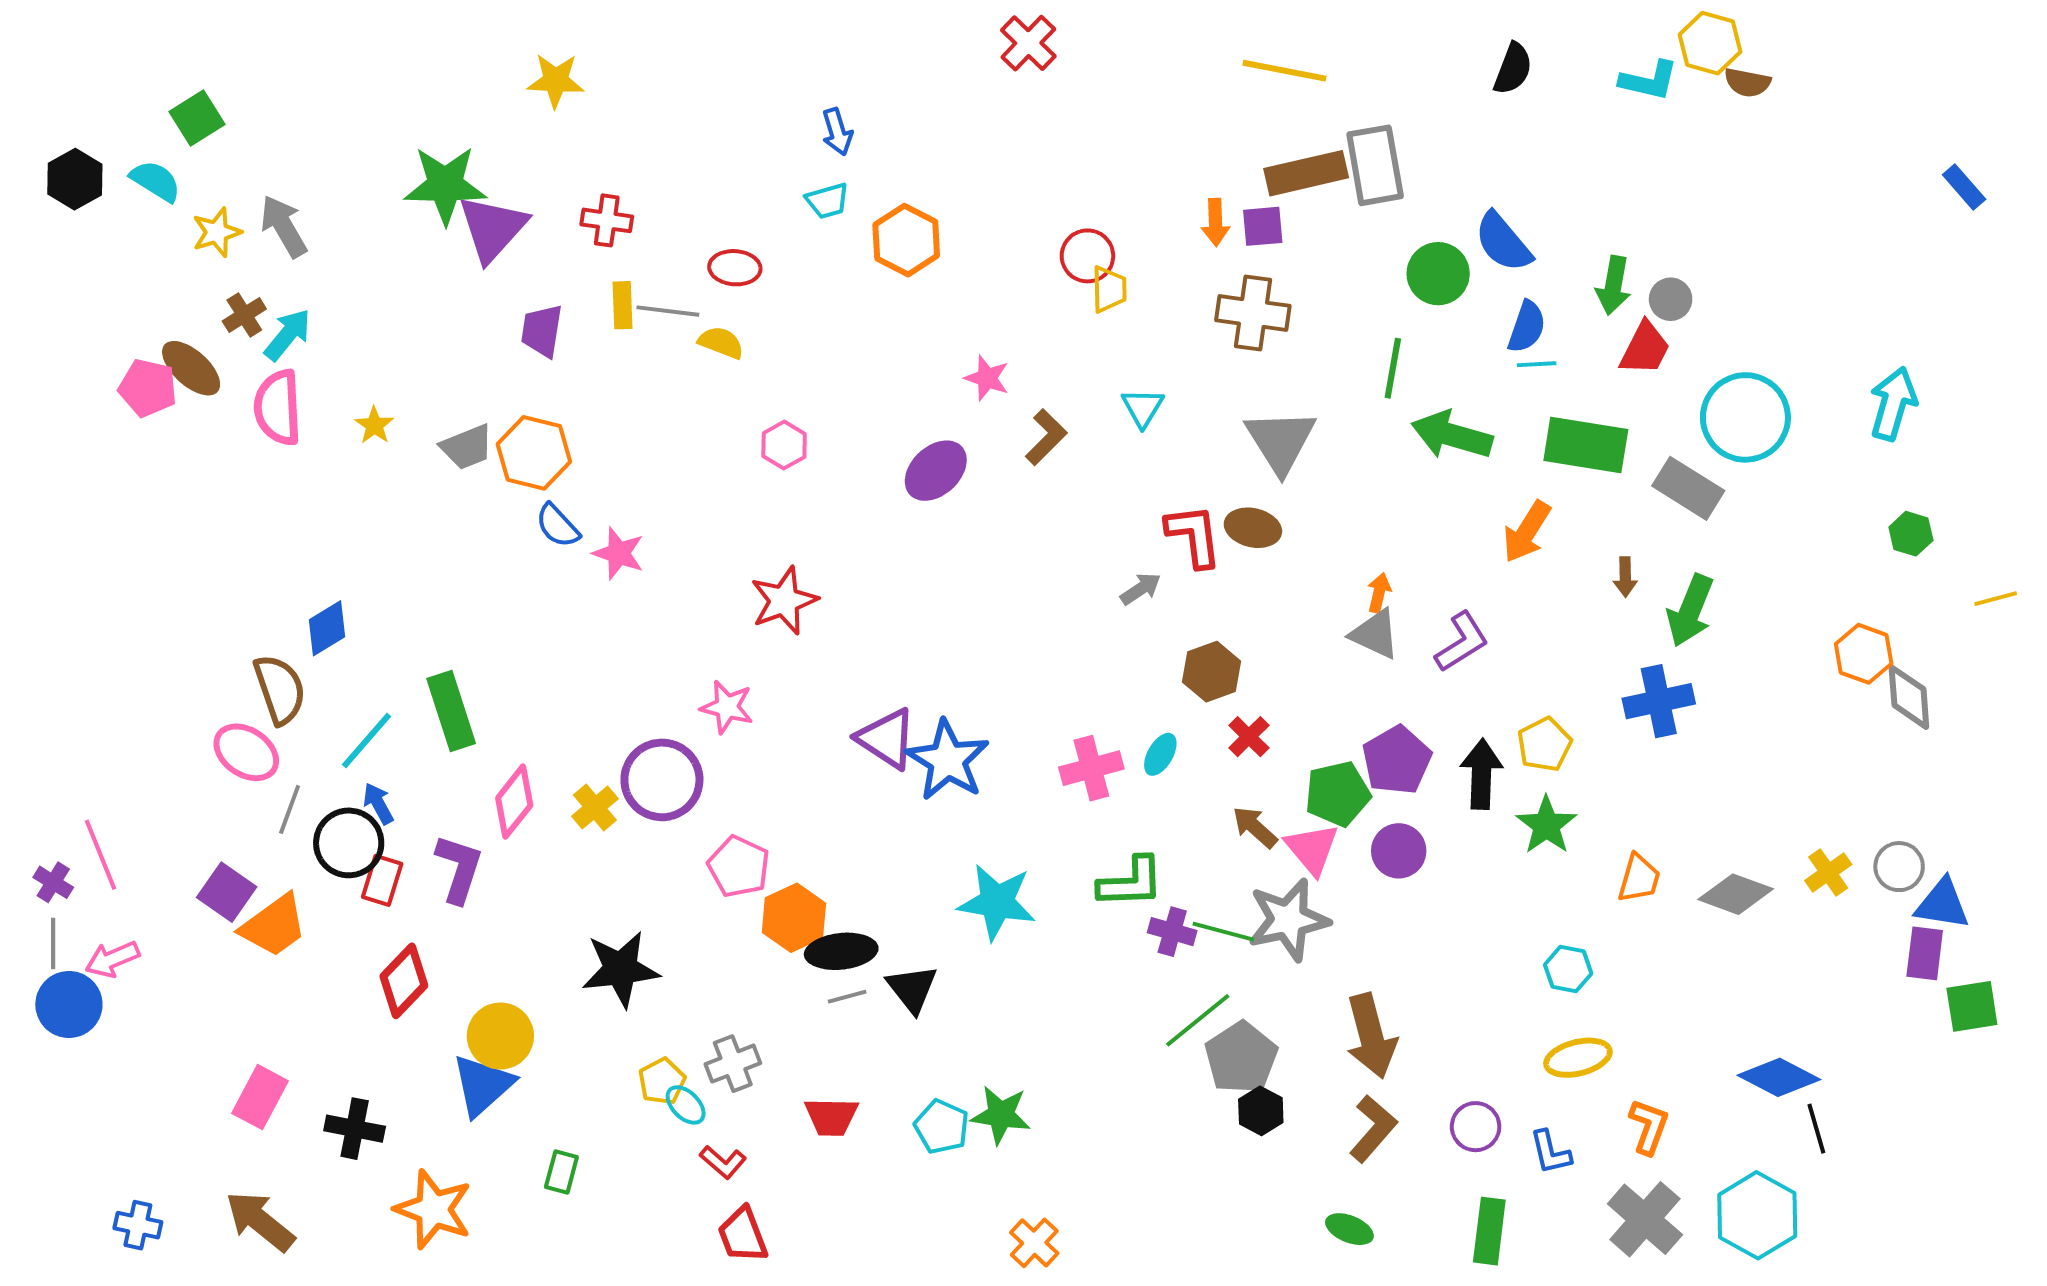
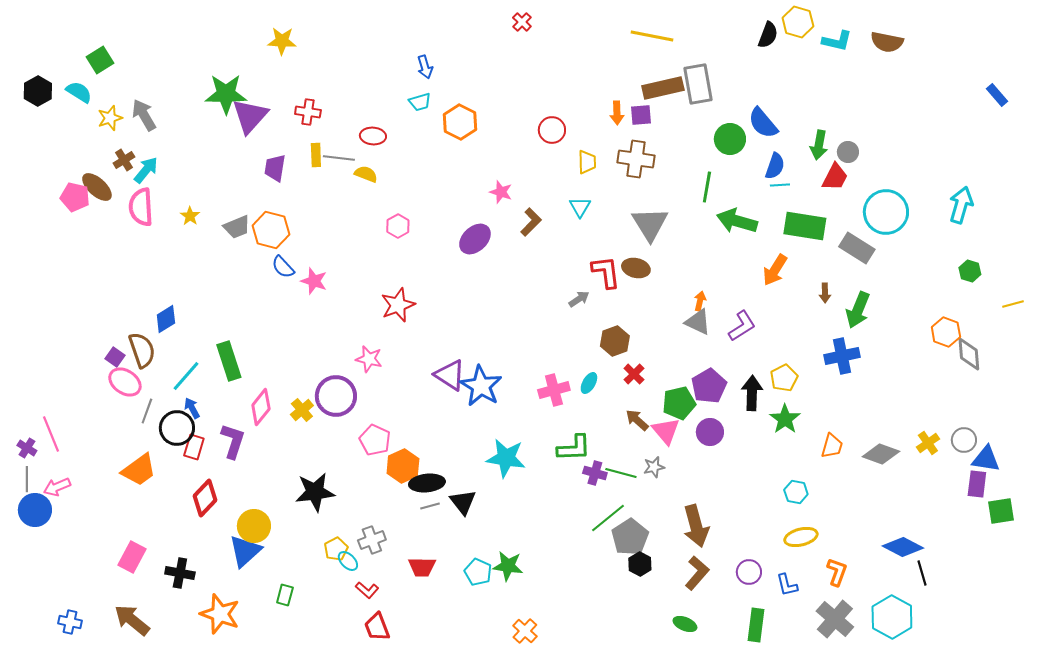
red cross: (1028, 43) -> (522, 22), size x0.7
yellow hexagon: (1710, 43) -> (798, 22), moved
brown semicircle: (1747, 83) -> (887, 42), size x1.4
yellow trapezoid: (1109, 289) -> (587, 162), moved
purple square: (227, 892) -> (115, 357), moved, size x0.7
gray star: (1288, 920) -> (654, 467), size x0.5

